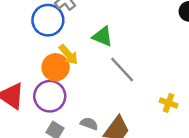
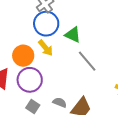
blue circle: (48, 20) -> (46, 24), moved
orange circle: (56, 67) -> (23, 56), moved

